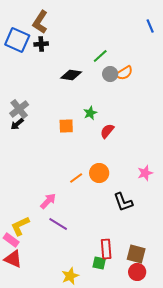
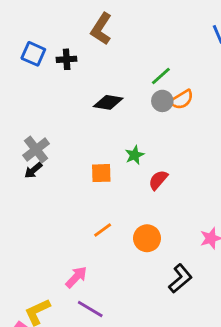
brown L-shape: (40, 22) -> (101, 29), moved
blue square: (17, 40) -> (33, 54), size x0.7
green line: (100, 56) -> (161, 76), moved
orange line: (76, 178) -> (103, 230), moved
black L-shape: (123, 202) -> (180, 279), turned -110

